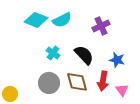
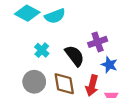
purple cross: (101, 26) -> (98, 42), moved

